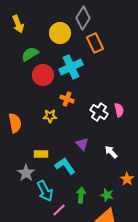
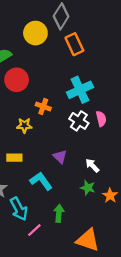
cyan cross: (71, 67) -> (80, 90), moved
yellow rectangle: (41, 154) -> (14, 158), moved
green star: (107, 195) -> (88, 188), moved

